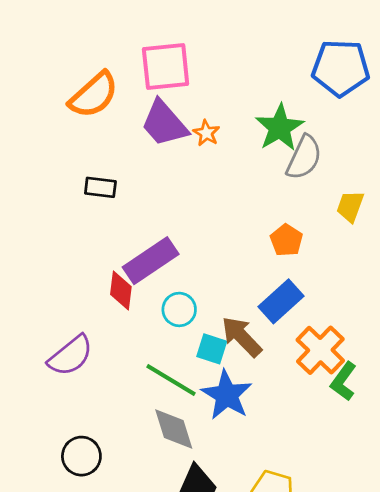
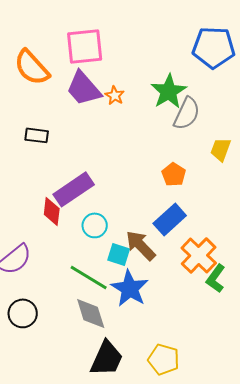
orange semicircle: (94, 95) -> (32, 67), turned 90
black circle: (81, 456) -> (23, 313), moved

